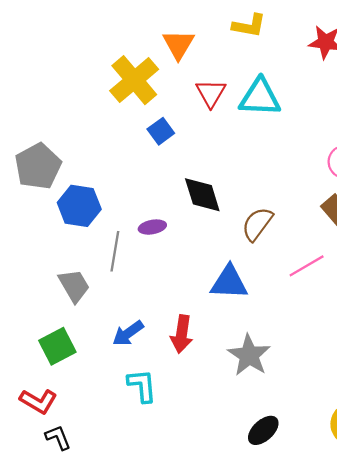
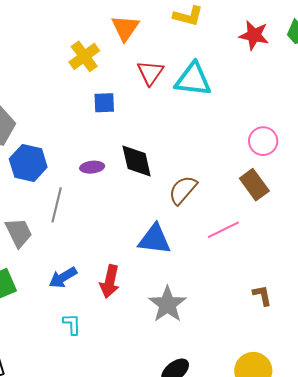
yellow cross: (134, 80) -> (84, 56), size x0.7
blue square: (161, 131) -> (104, 103), turned 30
purple ellipse: (152, 227) -> (92, 167), moved
cyan L-shape: (142, 386) -> (72, 324), size x0.7

